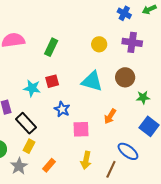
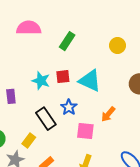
cyan triangle: (92, 81) -> (90, 81), moved
orange arrow: (110, 116) -> (108, 114), moved
black rectangle: (26, 123) -> (46, 119), moved

